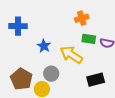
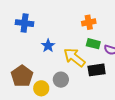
gray circle: (51, 74) -> (61, 80), moved
black rectangle: (96, 80) -> (97, 70), moved

